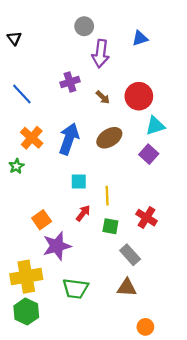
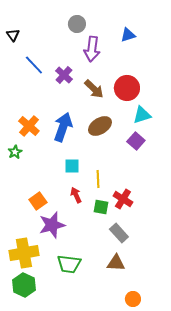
purple cross: (70, 82) -> (64, 75), turned -30
blue line: (22, 94) -> (34, 65), moved
brown arrow: (103, 97) -> (94, 89), size x1.5
red arrow: (83, 213) -> (76, 195), turned -63
red cross: (147, 218) -> (123, 199), moved

